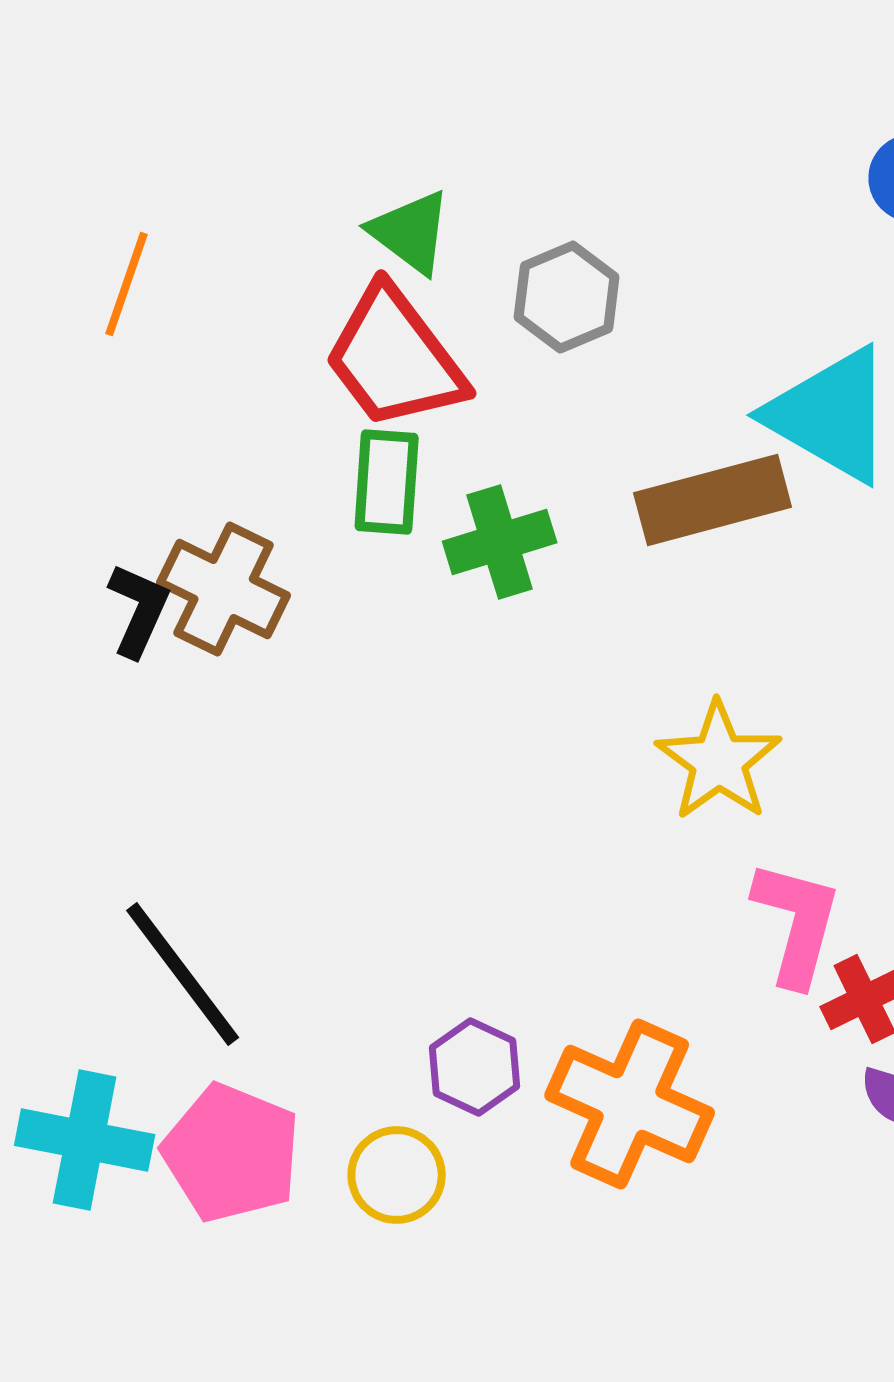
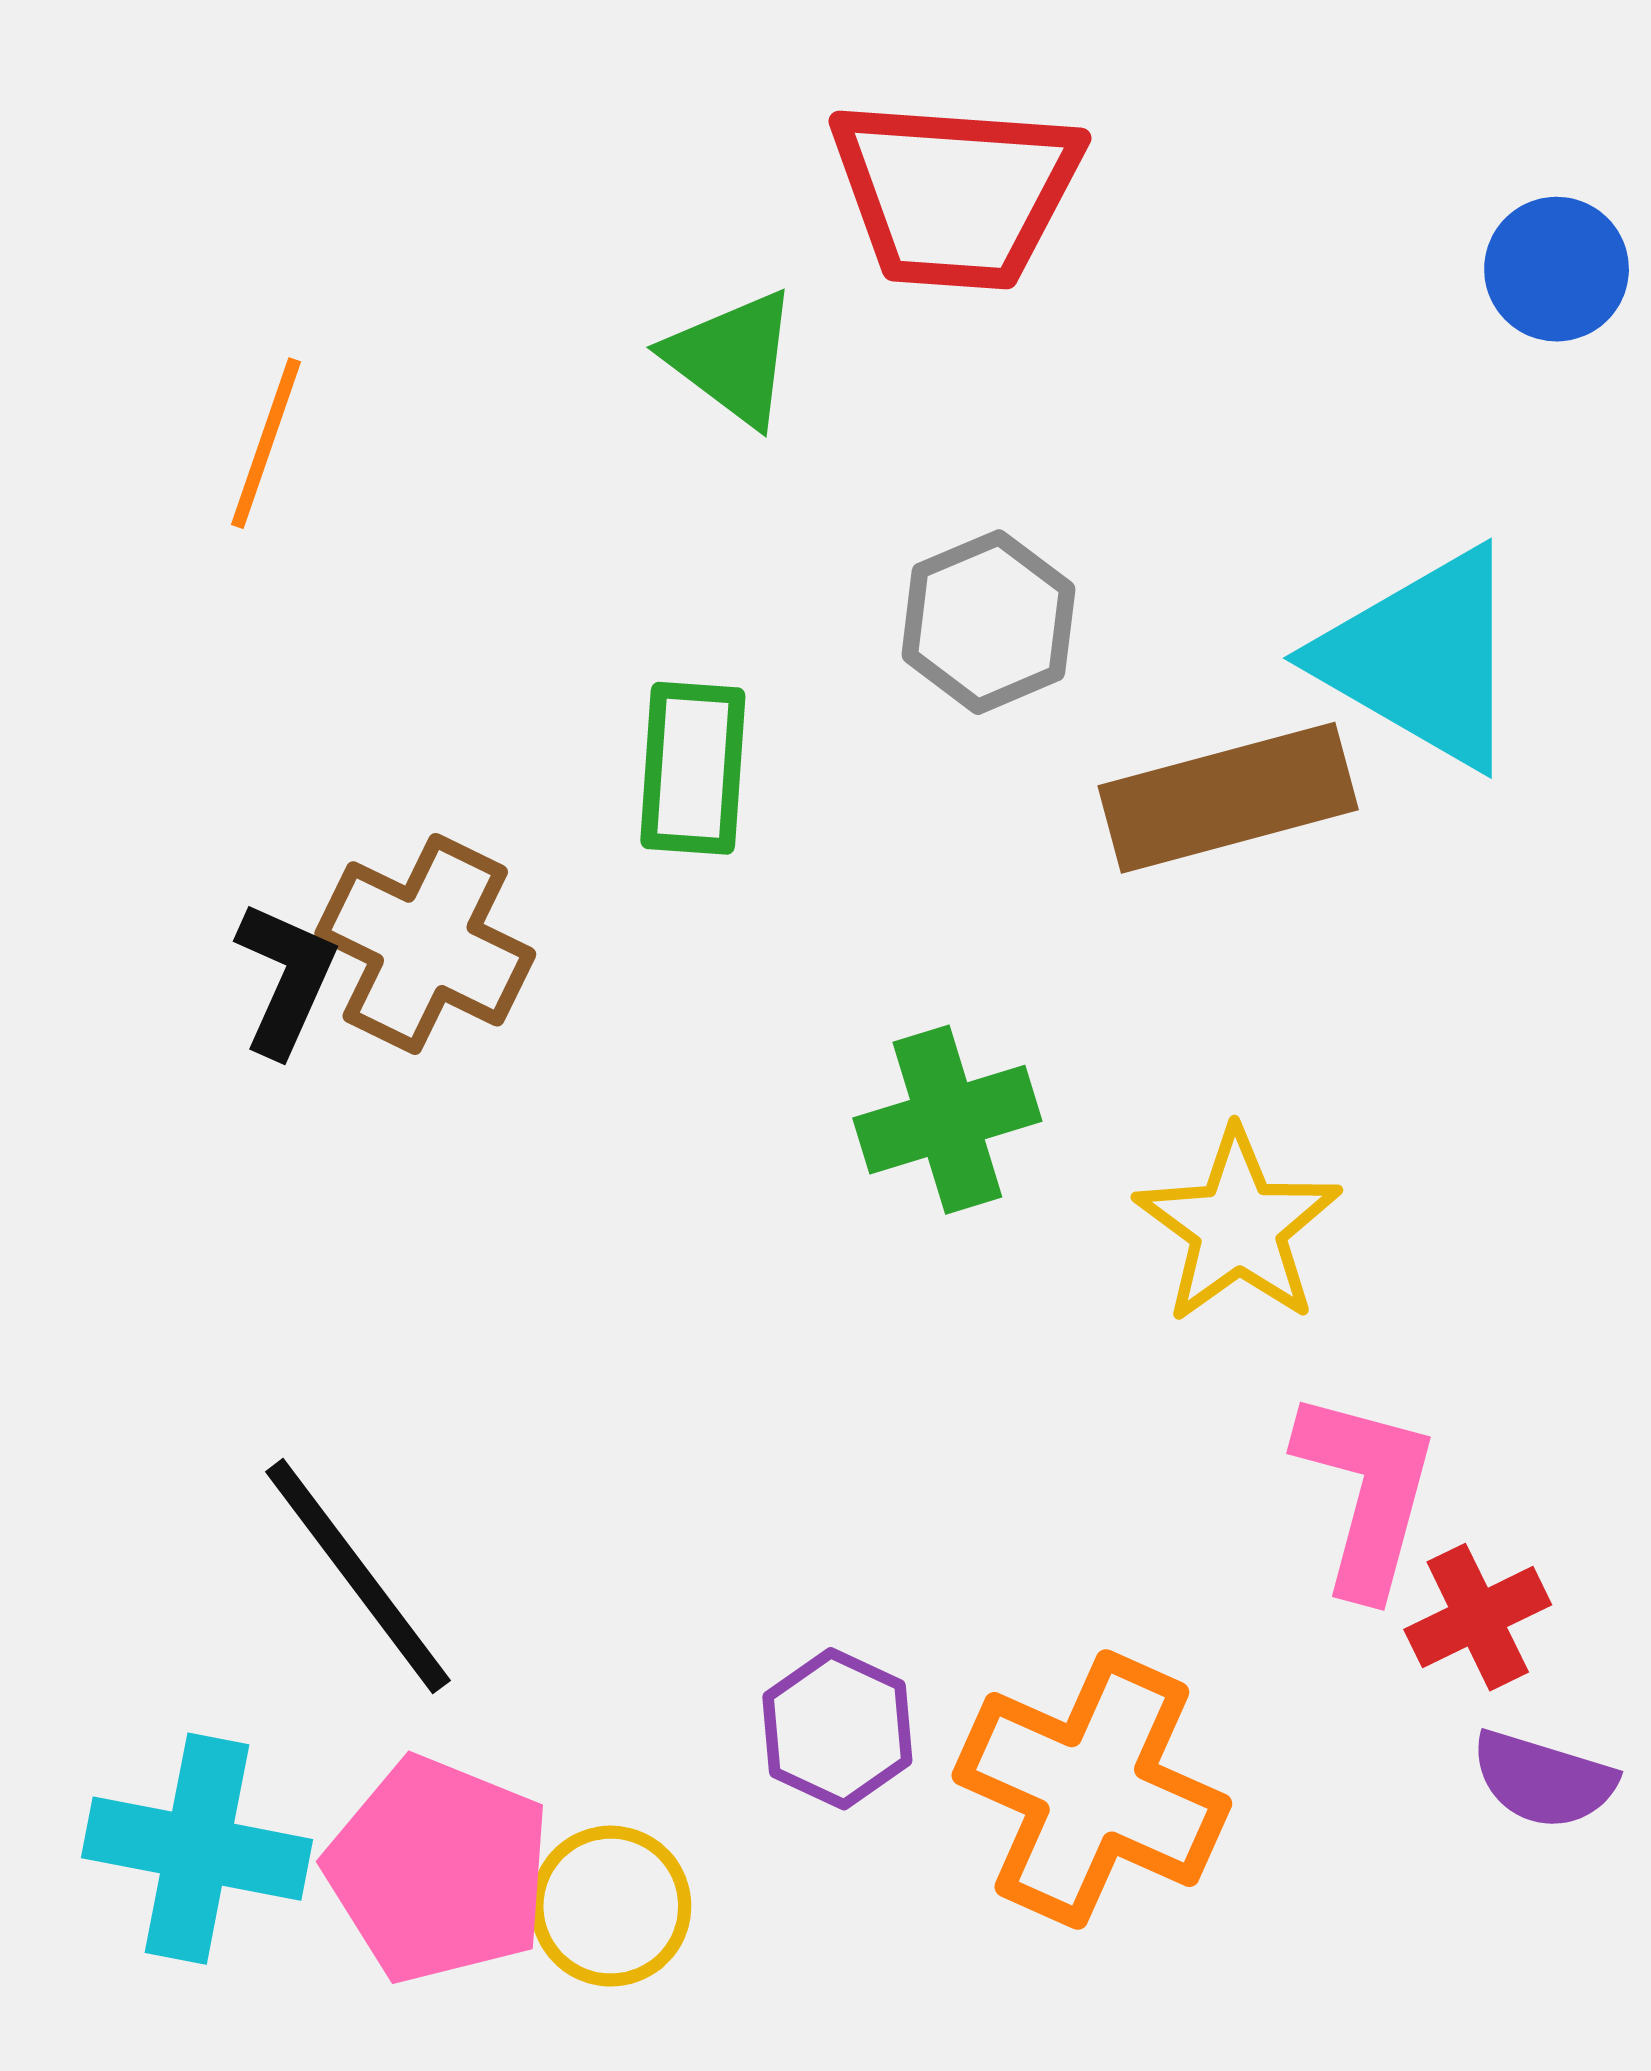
gray hexagon: (567, 297) -> (988, 622), moved
red trapezoid: (395, 358) -> (956, 194), moved, turned -49
green cross: (500, 542) -> (947, 1120), moved
yellow circle: (397, 1175) -> (611, 1906), moved

